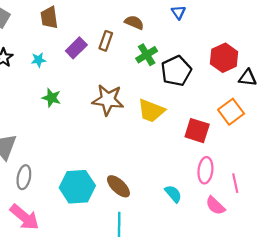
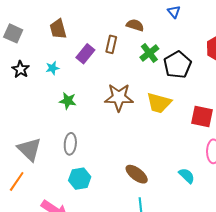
gray ellipse: (24, 177) -> (70, 144), moved
cyan hexagon: (77, 187) -> (80, 179), moved, size x0.7

